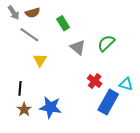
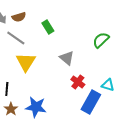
green semicircle: (106, 43) -> (101, 40), moved
gray triangle: (78, 47) -> (67, 58), moved
yellow triangle: (40, 60) -> (26, 62), size x1.5

